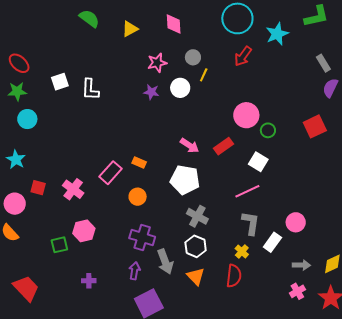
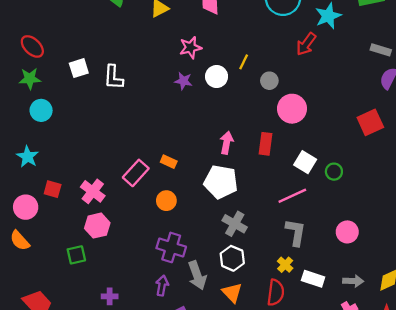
red arrow: (243, 56) -> (306, 44), moved
gray circle: (193, 57) -> (269, 81), moved
gray rectangle: (323, 63) -> (381, 50), turned -42
green circle: (268, 130) -> (334, 172), moved
pink arrow: (190, 146) -> (227, 143), turned -114
red rectangle: (224, 146) -> (266, 144), turned -48
pink hexagon: (84, 231) -> (97, 226), moved
white rectangle: (272, 242) -> (313, 279), moved, turned 72

